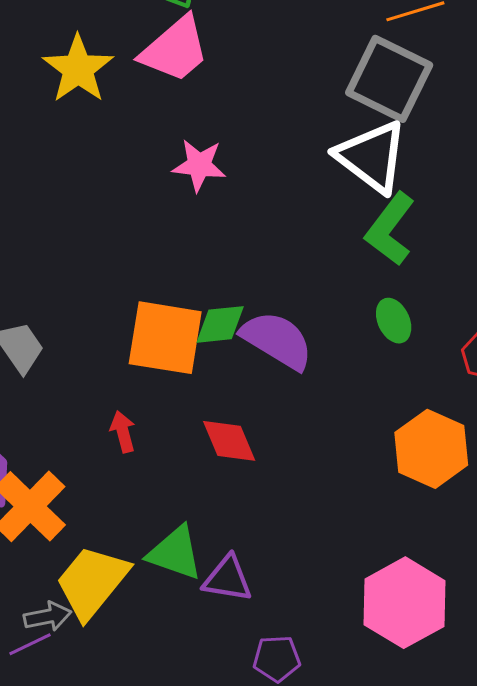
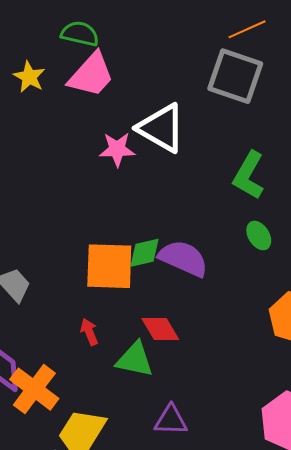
yellow star: (78, 69) -> (29, 77), moved, size x0.7
white triangle: (372, 157) -> (161, 128), moved
green triangle: (175, 553) -> (135, 360), moved

